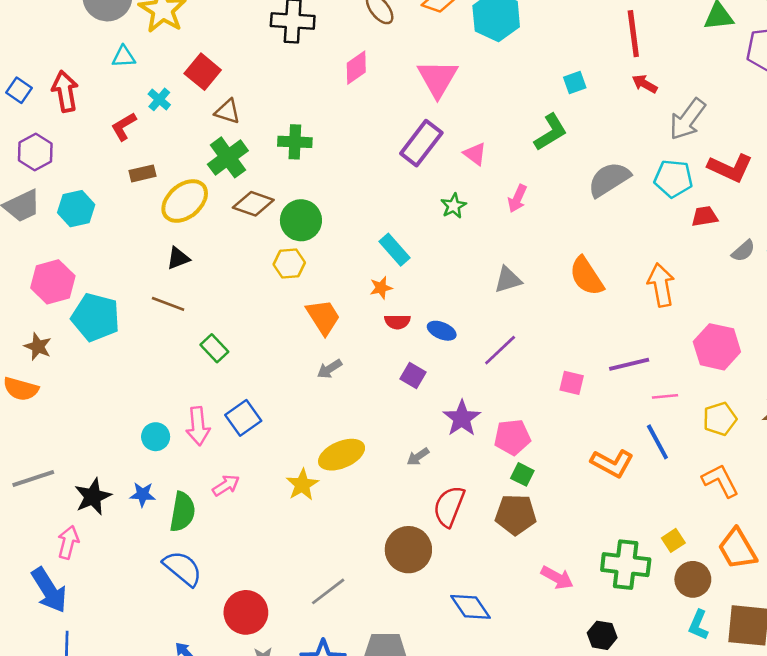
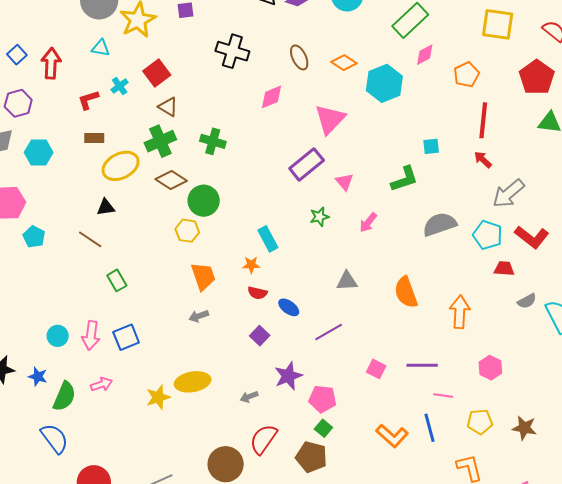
cyan pentagon: (96, 317) -> (34, 237), size x0.6
pink hexagon: (717, 347) -> (490, 368), size x0.7

